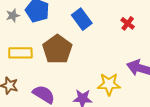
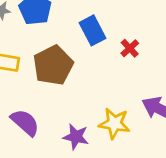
red cross: (128, 23) -> (130, 48), moved

